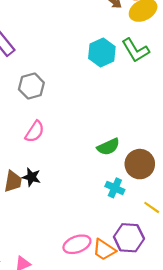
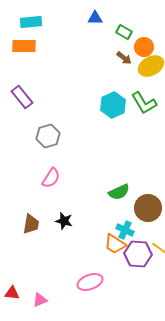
black star: (31, 177) -> (64, 221), moved
purple hexagon: (129, 238) -> (138, 254), moved
orange trapezoid: (104, 250) -> (115, 244), moved

